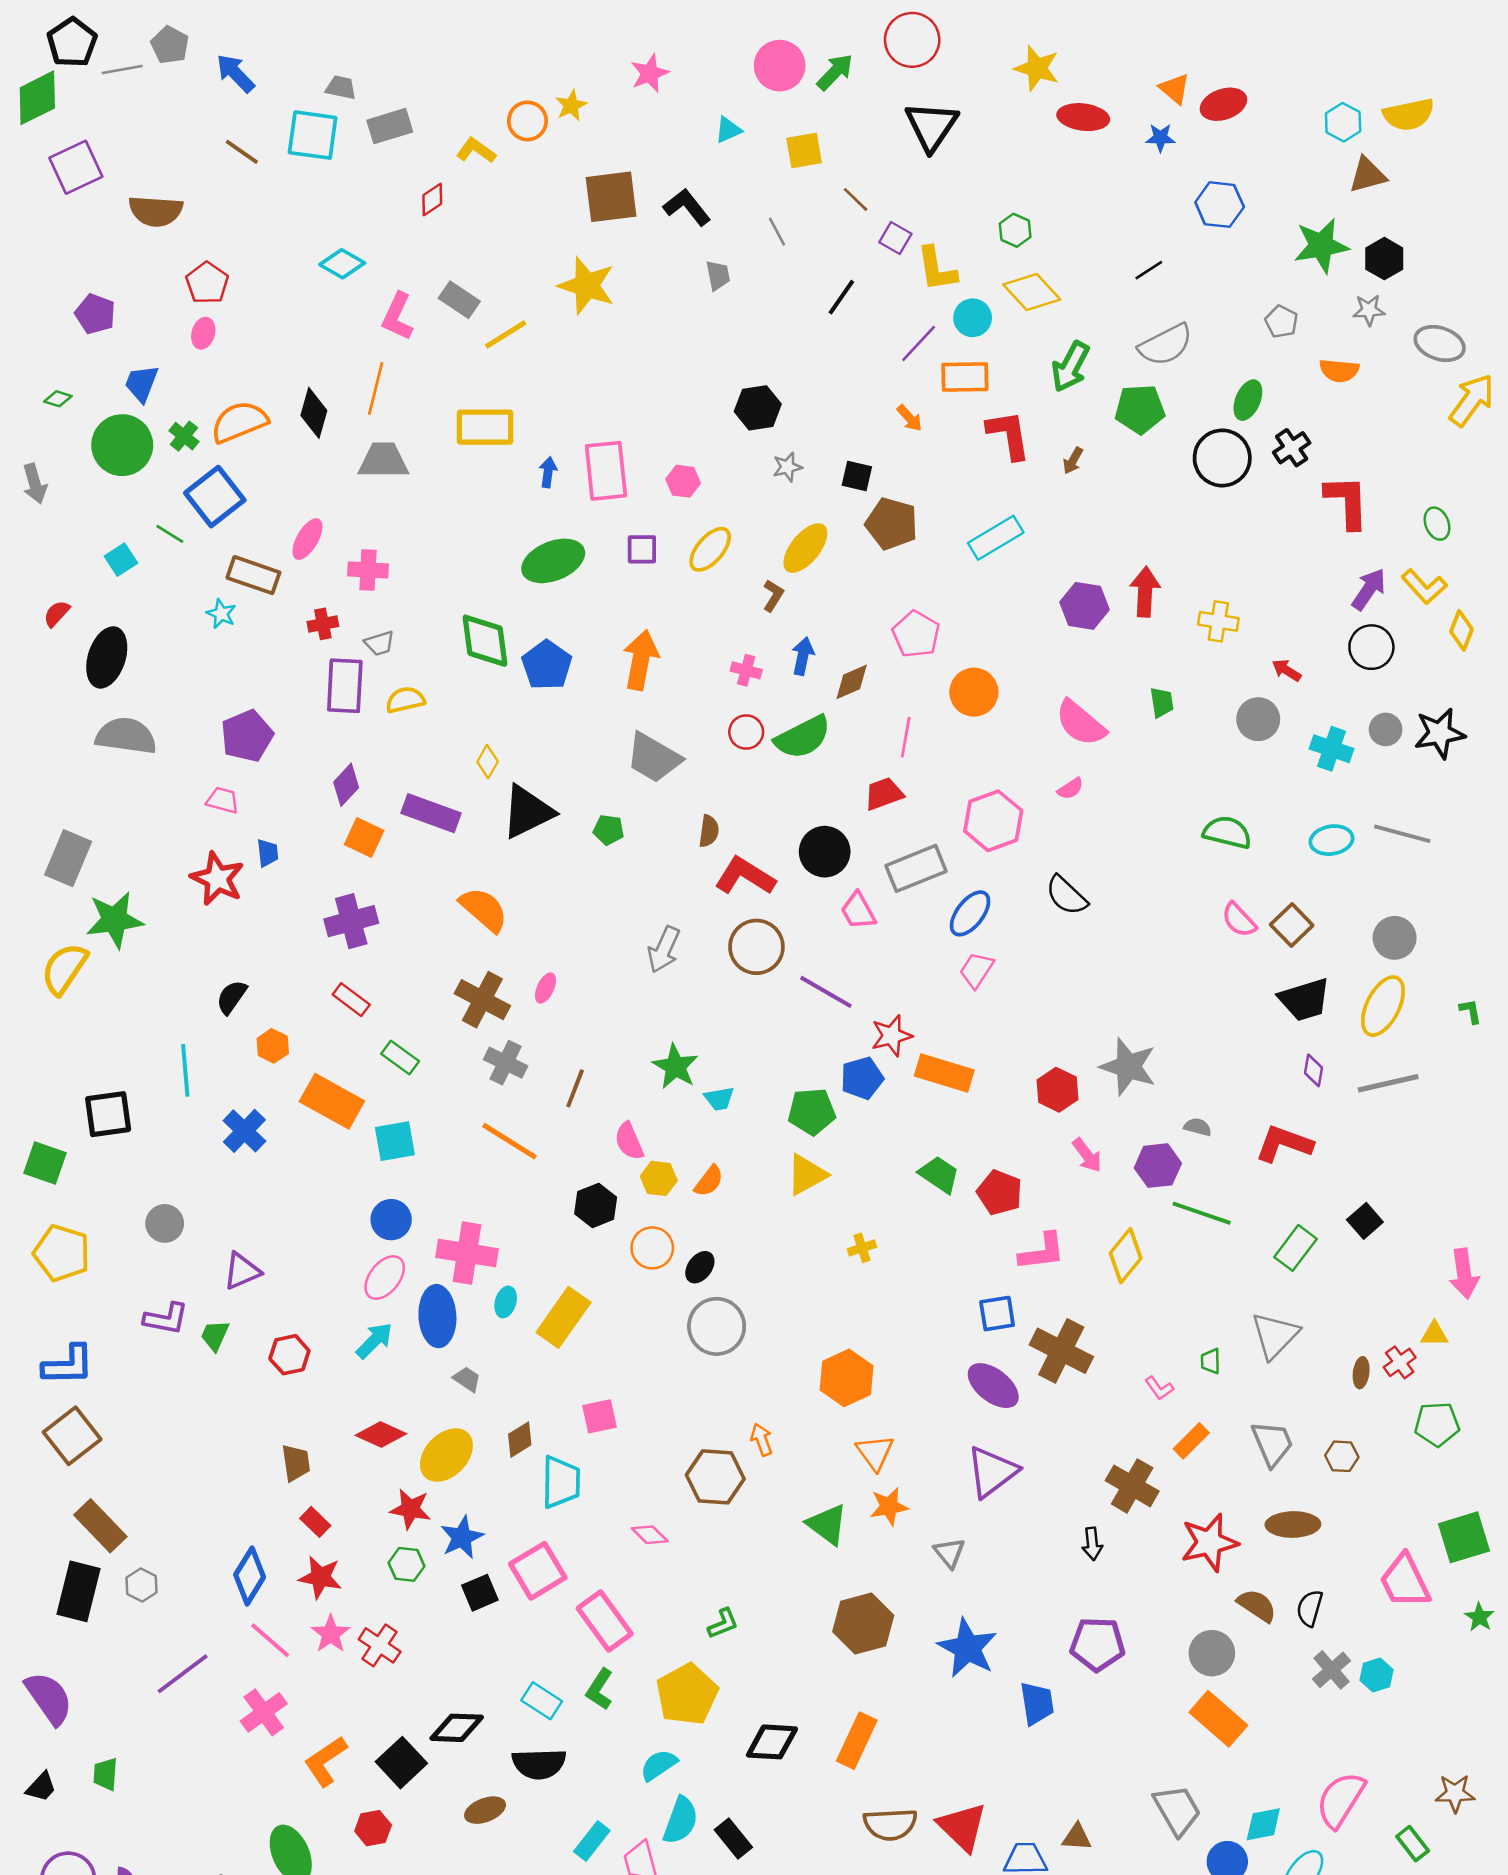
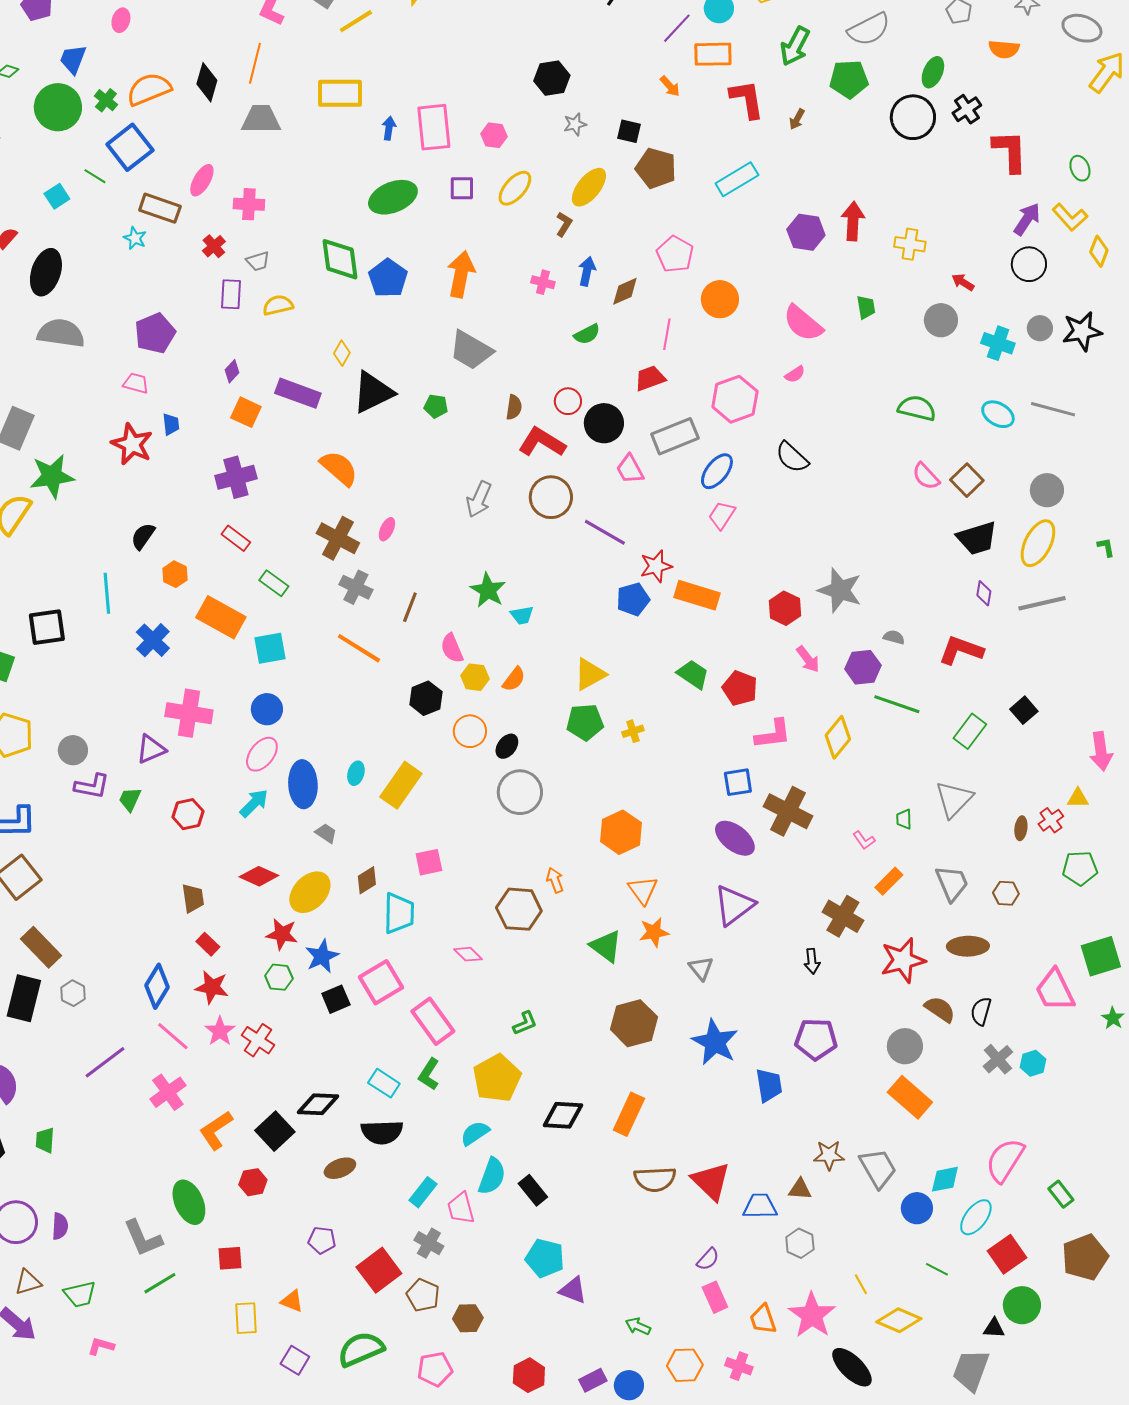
red cross: (323, 624) -> (214, 246), turned -30
purple rectangle: (345, 686) -> (231, 294), size x0.7
red circle: (746, 732) -> (568, 401), moved
green semicircle: (803, 737) -> (587, 334), size x0.6
purple diamond: (346, 785) -> (232, 371), size x0.7
cyan ellipse: (1332, 840) -> (998, 414), turned 40
green pentagon: (812, 1112) -> (585, 722), moved
gray circle: (165, 1223) -> (73, 750), moved
pink cross: (467, 1253) -> (189, 713), moved
brown star: (1455, 1793) -> (829, 1155), moved

